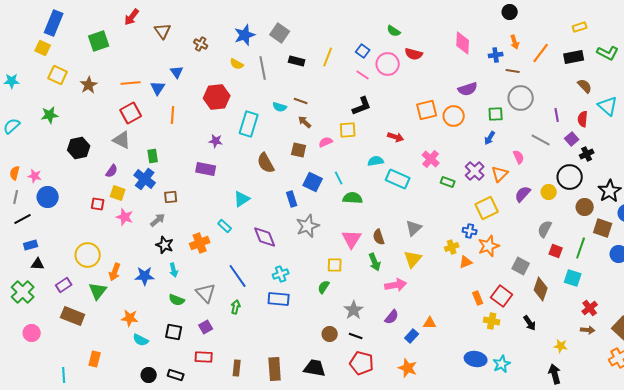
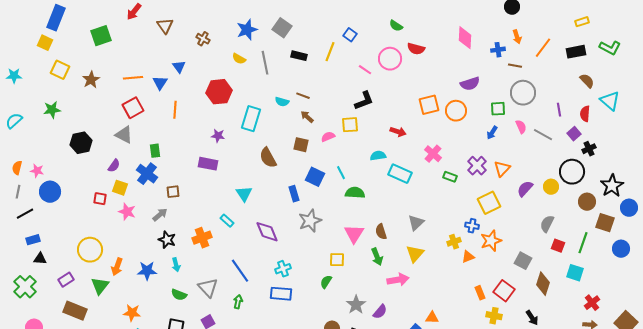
blue square: (363, 51) -> (350, 35), moved
pink semicircle: (519, 157) -> (521, 127), moved
cyan triangle: (242, 199) -> (244, 194), turned -30
purple semicircle: (392, 317) -> (380, 312), moved

